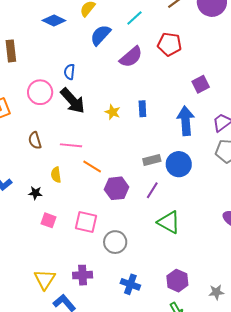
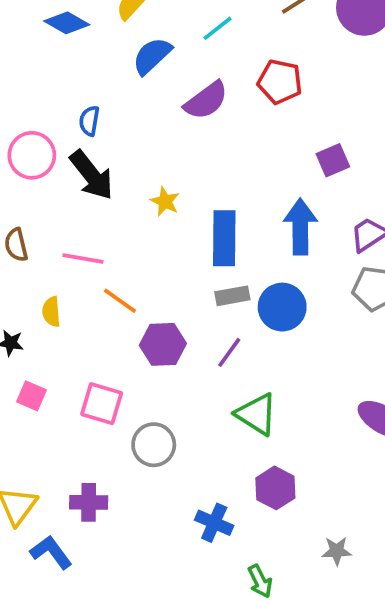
blue rectangle: (142, 109) -> (224, 238), moved, size x1.8
purple hexagon: (177, 281) -> (275, 488), moved
blue cross: (130, 284) -> (214, 523), moved

